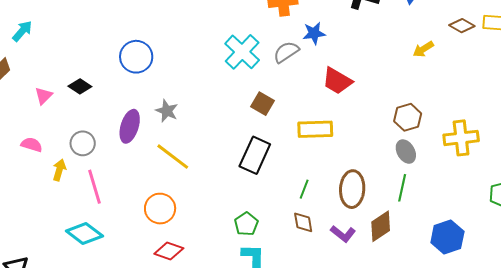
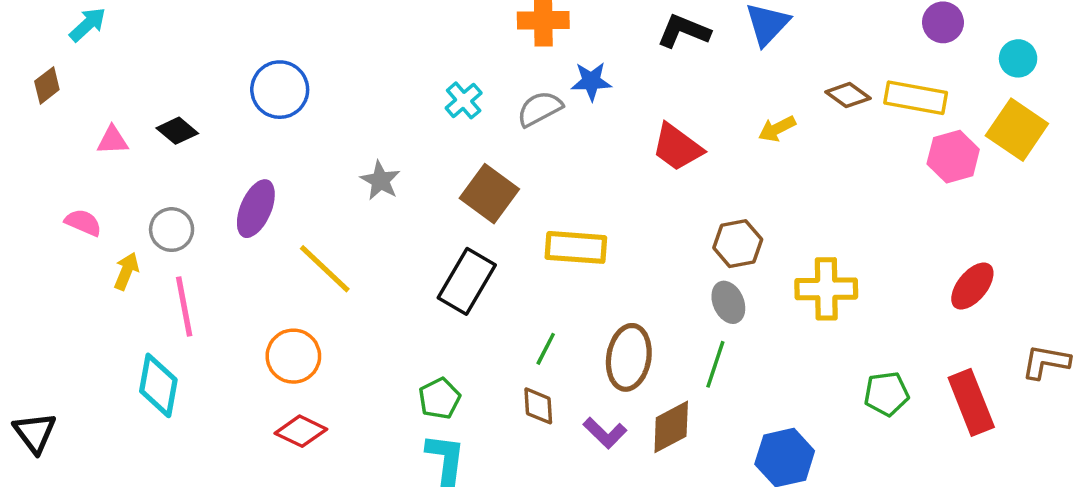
cyan cross: (242, 52) -> (464, 100), size x0.6
red trapezoid: (337, 81) -> (677, 147), moved
pink triangle: (44, 96) -> (113, 140), turned 36
brown square: (262, 104) -> (489, 194), size x1.4
gray star: (167, 111) -> (380, 181), moved
cyan diamond: (84, 233) -> (158, 385), turned 57

